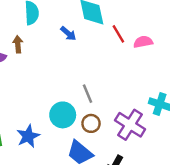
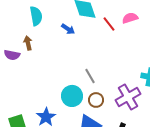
pink semicircle: (143, 42) -> (130, 18), moved
purple cross: (130, 125) -> (128, 97), turned 35

